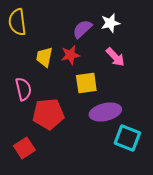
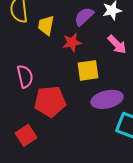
yellow trapezoid: (44, 57) -> (46, 25), moved

